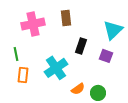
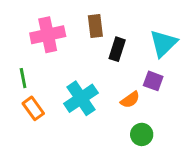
black rectangle: (81, 46) -> (117, 49), moved
orange rectangle: (23, 75) -> (33, 108), turned -42
orange semicircle: (78, 89) -> (130, 100), moved

